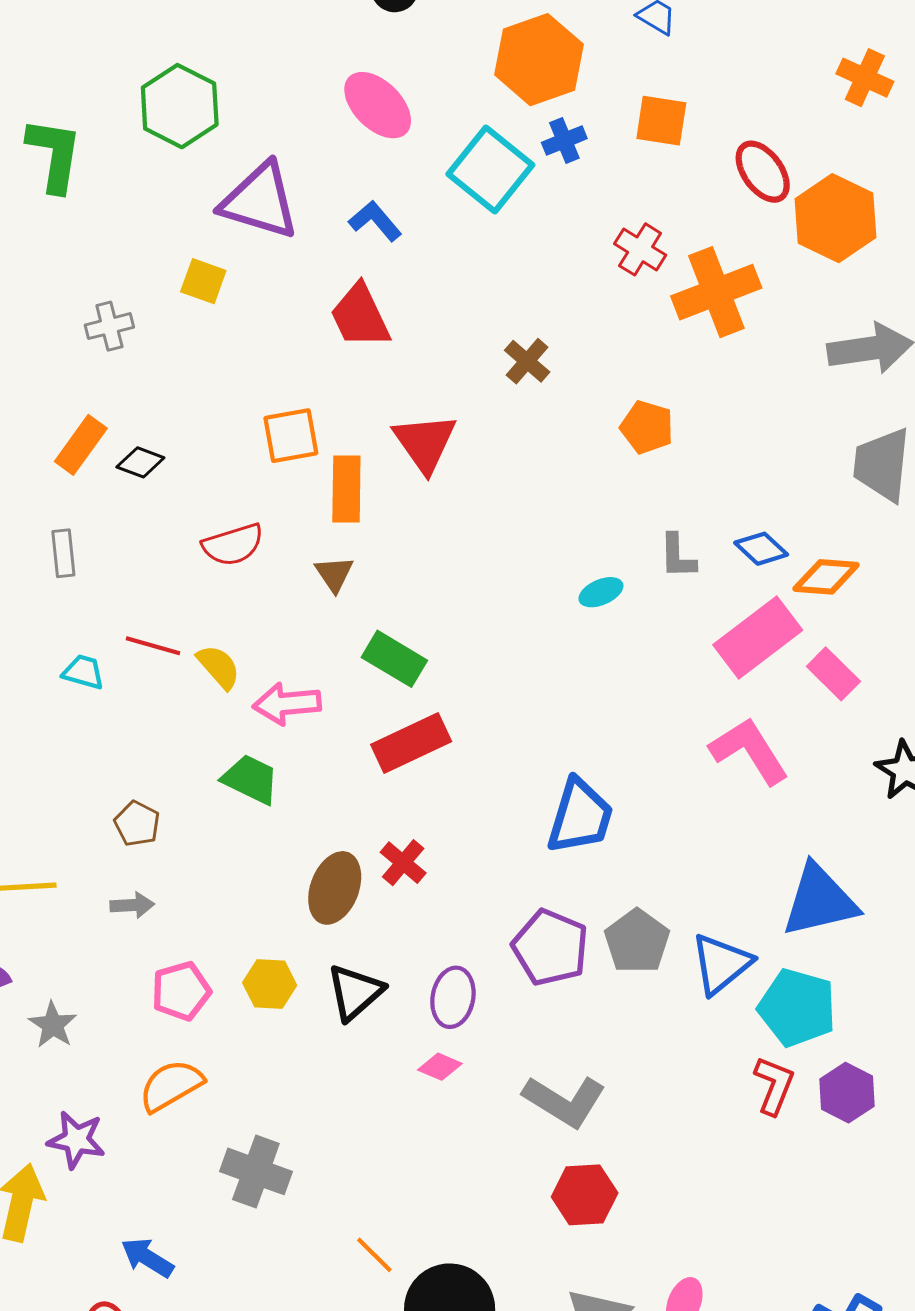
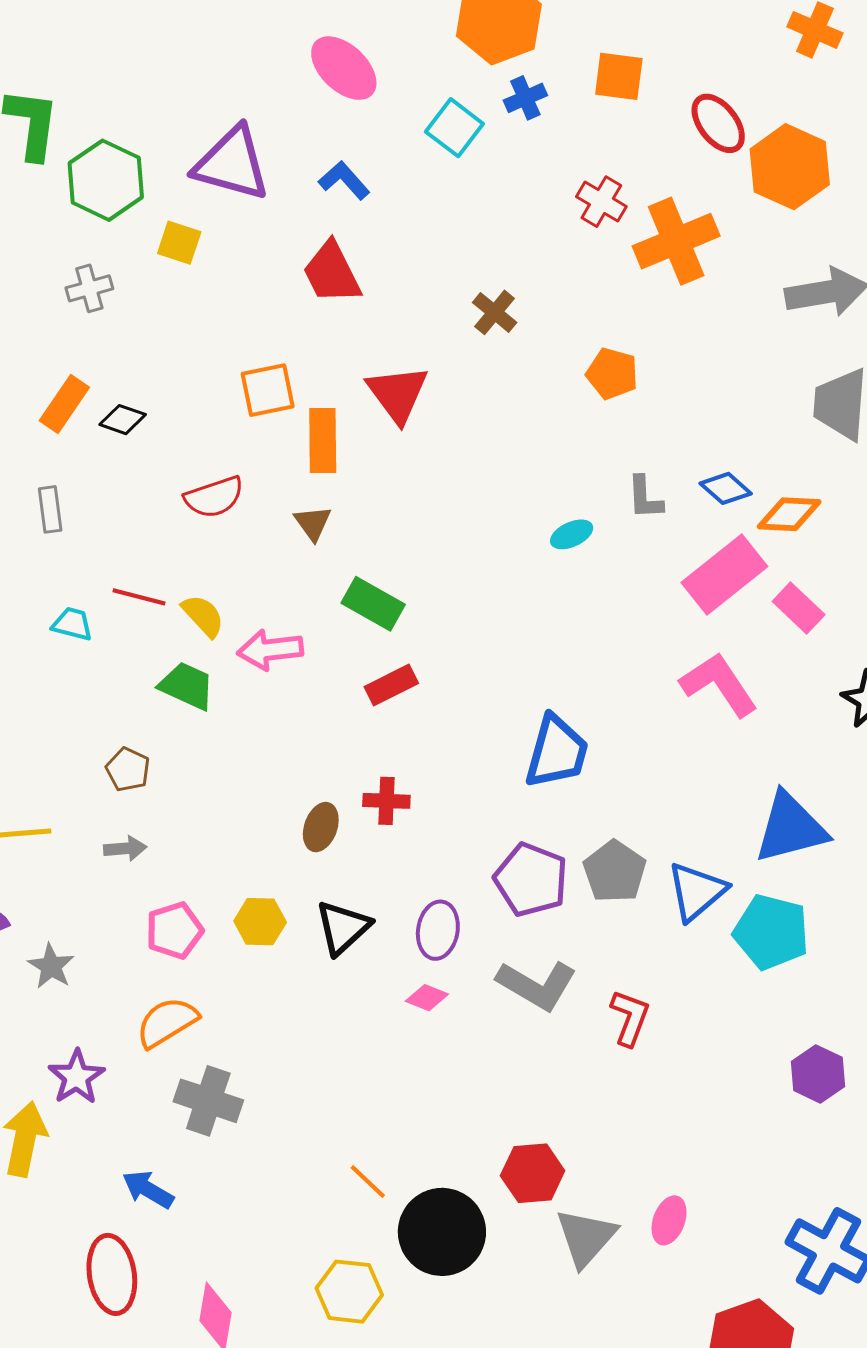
green hexagon: (180, 106) -> (106, 180), moved
cyan square: (490, 169) -> (454, 128), size x0.7
red rectangle: (411, 743) -> (391, 685), size x0.7
green trapezoid: (251, 779) -> (187, 686), moved
red cross: (403, 863) -> (386, 801), turned -36
brown ellipse: (335, 888) -> (321, 827), size x0.7
red L-shape: (774, 1085) -> (630, 1018), moved
purple hexagon: (847, 1093) -> (818, 1074), moved
gray L-shape: (564, 1101) -> (537, 985), moved
purple star: (76, 1140) -> (77, 1077), turned 30
gray cross: (256, 1171) -> (208, 1101), moved
red hexagon: (585, 1195) -> (533, 1173), moved

